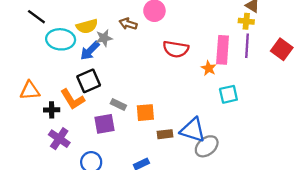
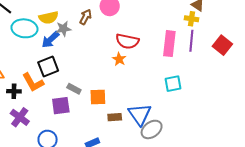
brown arrow: (128, 24) -> (86, 17), turned 98
orange star: (209, 68) -> (119, 59), moved
blue triangle: (193, 130) -> (140, 114), turned 35

